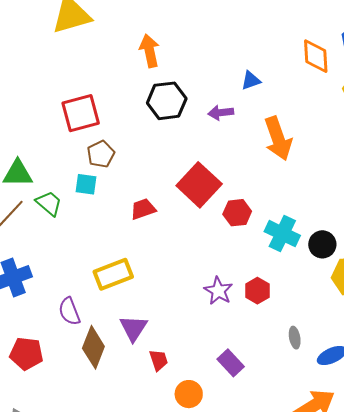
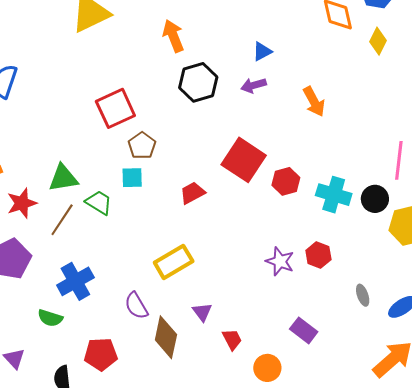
blue triangle: (251, 80) -> (262, 51), moved
orange arrow: (278, 138) -> (314, 102), size x0.7
purple triangle: (133, 328) -> (202, 312), size x0.7

